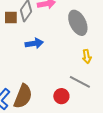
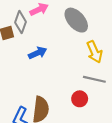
yellow arrow: (87, 57) -> (94, 52), size x1.5

